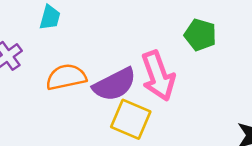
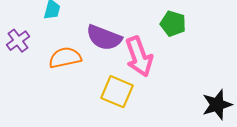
purple semicircle: (115, 85) -> (104, 38), moved, turned 48

